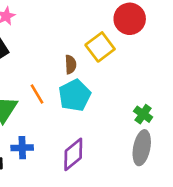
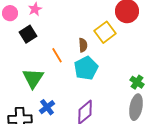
orange line: (37, 94) -> (57, 55), moved
blue cross: (22, 148) -> (47, 107), turned -35

